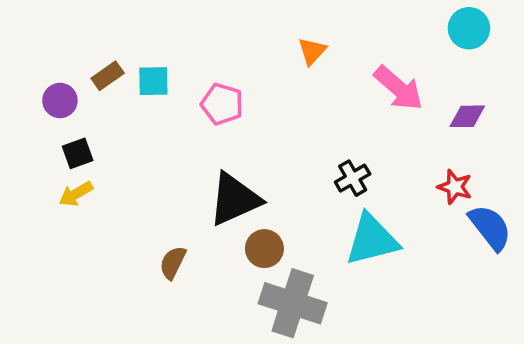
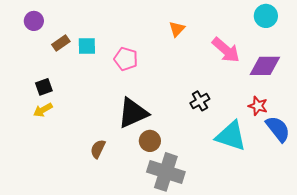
purple circle: (60, 100) -> (34, 21), moved
purple diamond: (467, 116) -> (265, 66), size x1.5
cyan triangle: (372, 240) -> (231, 136), moved, turned 32

